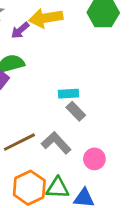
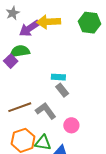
purple arrow: (20, 30) -> (29, 28), size x1.5

